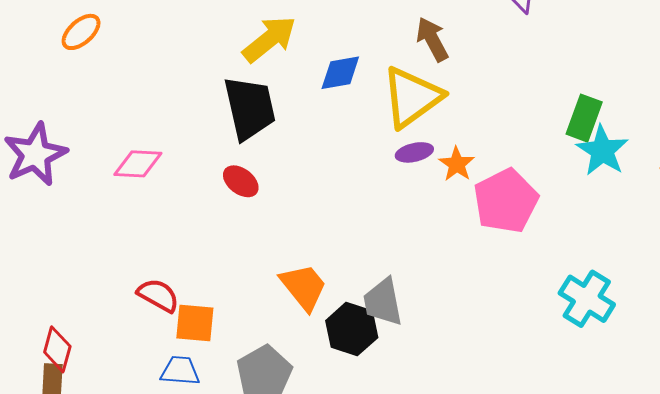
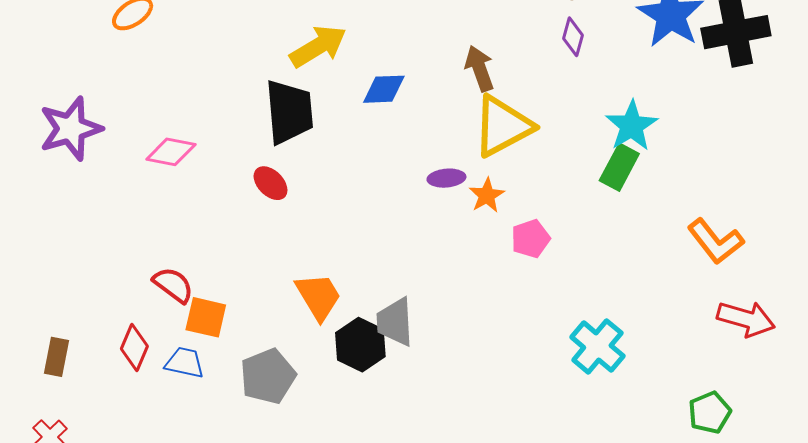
yellow triangle: (412, 97) -> (503, 126), moved
cyan star: (602, 151) -> (632, 126), moved
pink pentagon: (506, 201) -> (531, 239), size x0.6
red diamond: (57, 349) -> (134, 348), moved

